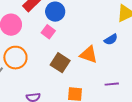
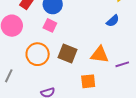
orange triangle: (89, 55) -> (100, 55), moved
orange circle: (15, 58) -> (38, 54), moved

